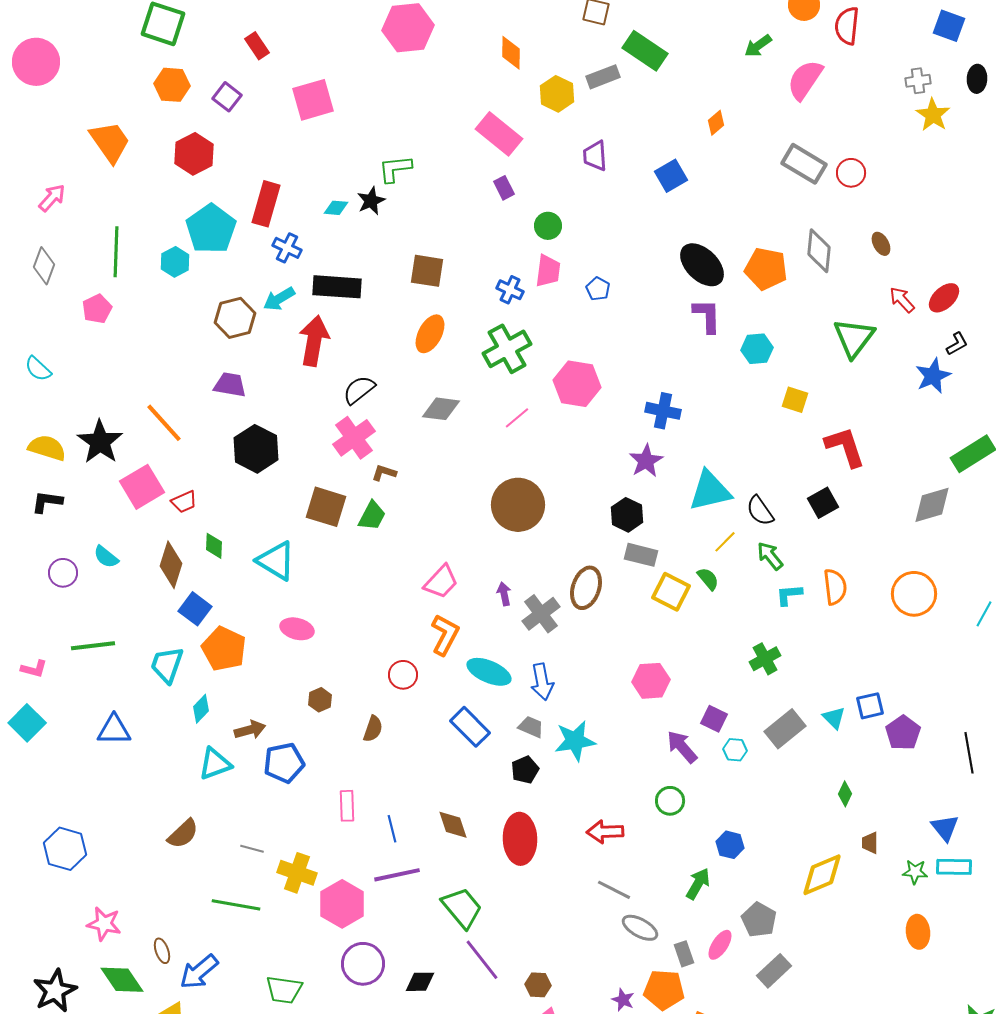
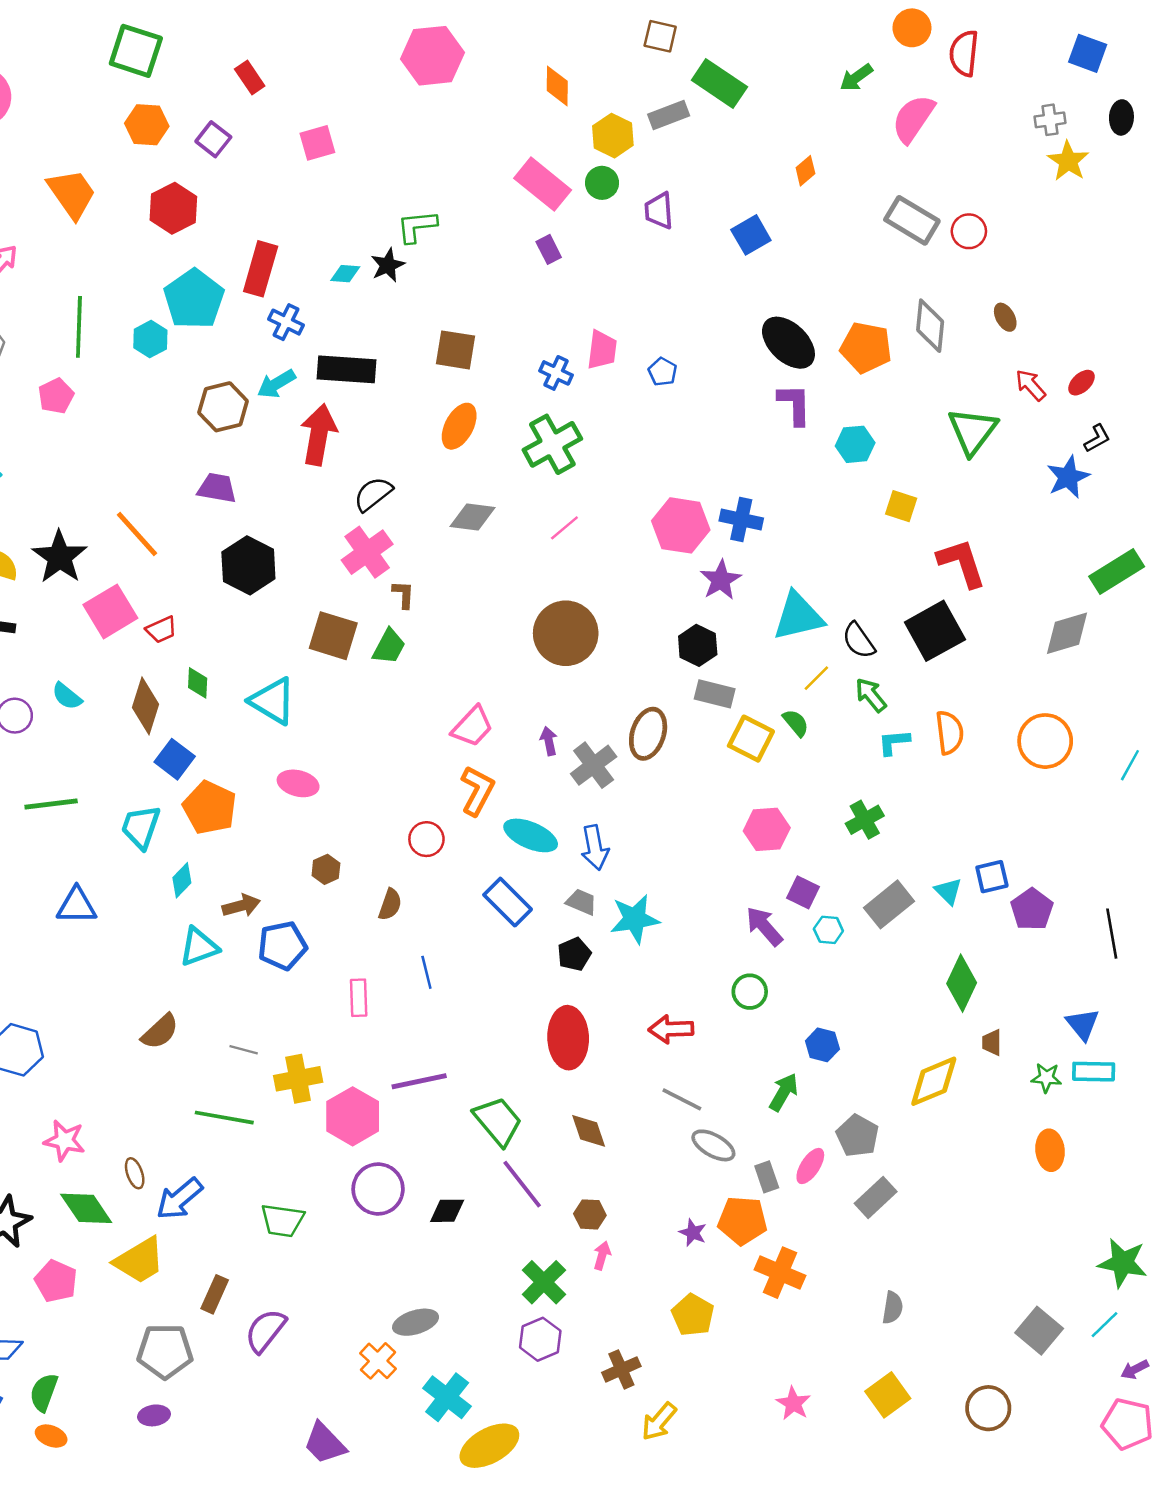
pink square: (313, 100) -> (317, 143), size x0.7
green circle: (548, 226) -> (602, 183), moved
red ellipse: (944, 298) -> (1081, 383), size x0.7
pink hexagon: (577, 384) -> (681, 525), moved
brown L-shape: (384, 473) -> (403, 594), turned 75
black square: (823, 503) -> (935, 631), size x1.6
pink hexagon: (651, 681) -> (767, 829), moved
green diamond: (845, 794) -> (962, 983), size x1.8
brown diamond: (453, 825) -> (589, 1131), moved
blue line: (392, 829) -> (426, 972), moved
yellow cross: (297, 873) -> (298, 1079), turned -30

